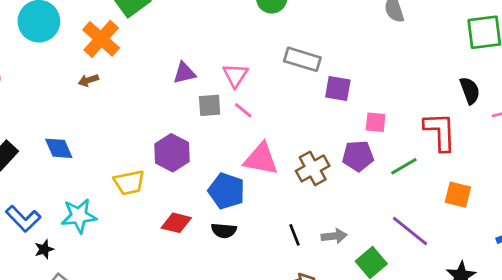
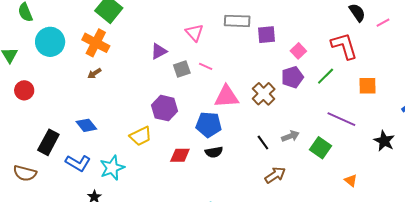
pink triangle: (235, 75) -> (194, 33), moved
pink square: (376, 122) -> (298, 51), turned -35
blue L-shape: (23, 219) -> (78, 163), moved

